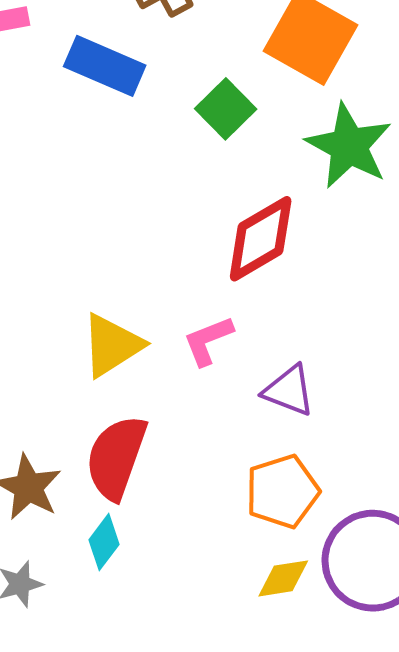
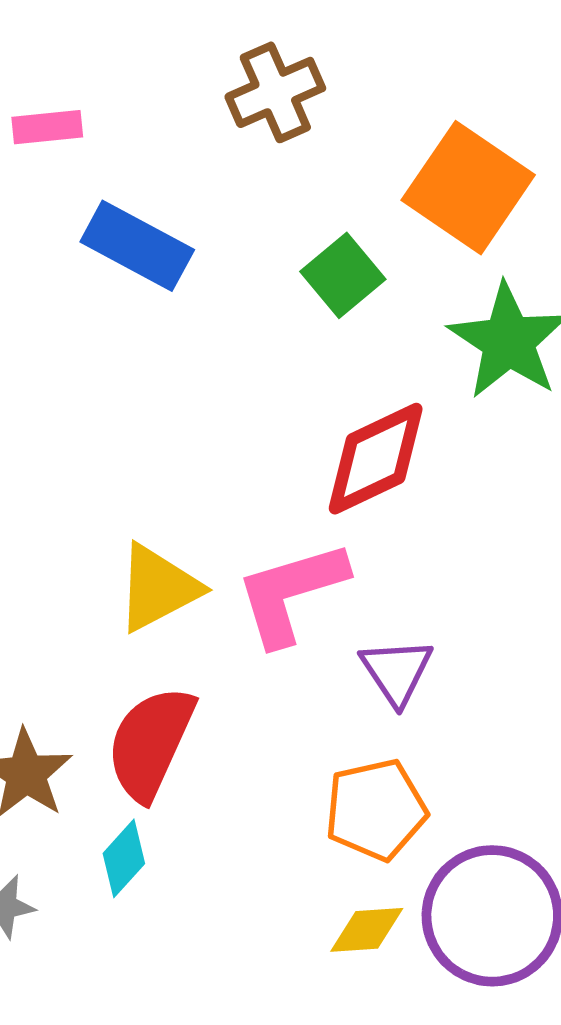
blue rectangle: (105, 66) -> (137, 246), moved
pink L-shape: (208, 341) -> (291, 593), size x1.6
purple triangle: (289, 391) -> (397, 671), turned 30

